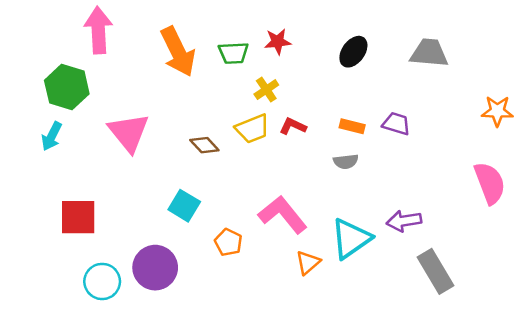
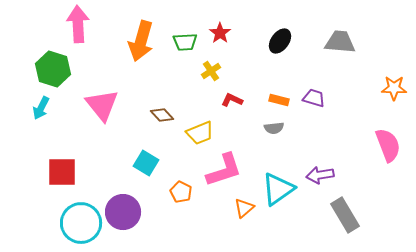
red star: (278, 42) -> (220, 33), turned -30
orange arrow: (178, 52) -> (141, 41), turned 42
yellow trapezoid: (252, 129) -> (200, 133), moved
pink L-shape: (283, 215) -> (224, 170), turned 111
cyan circle: (102, 281) -> (81, 223), size x1.4

